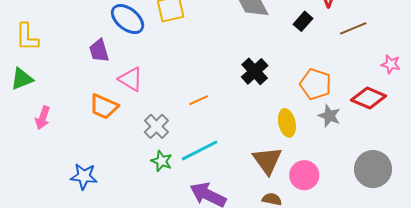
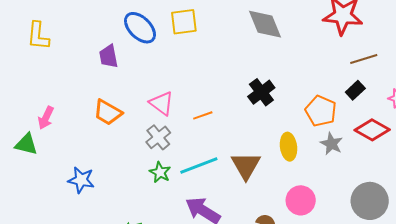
black rectangle: (303, 21) -> (355, 90), moved
green triangle: (22, 79) -> (26, 144), moved, turned 30
pink triangle: (131, 79) -> (162, 103), moved
brown triangle: (267, 160) -> (246, 166), moved

